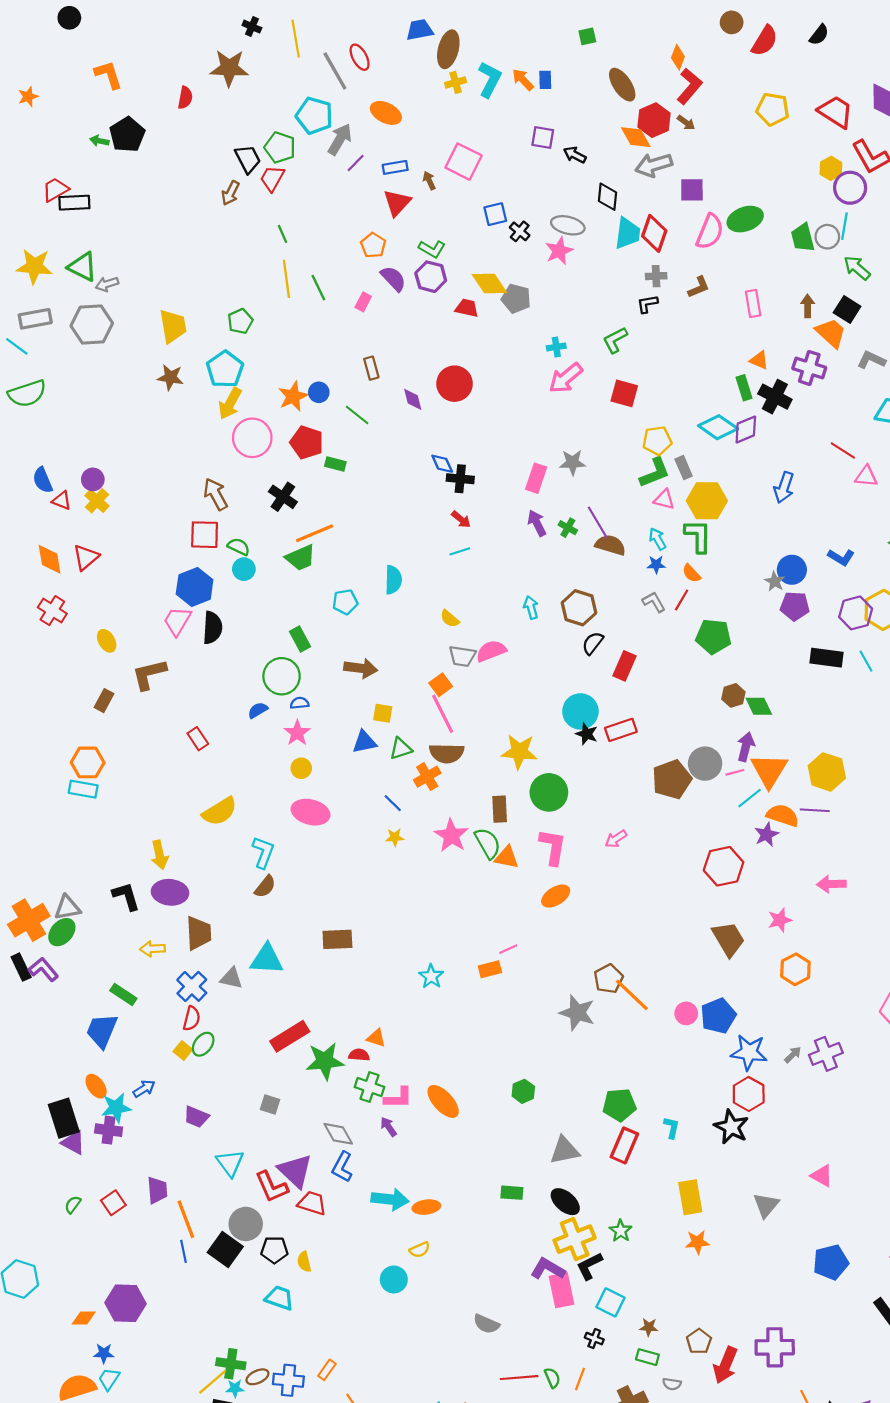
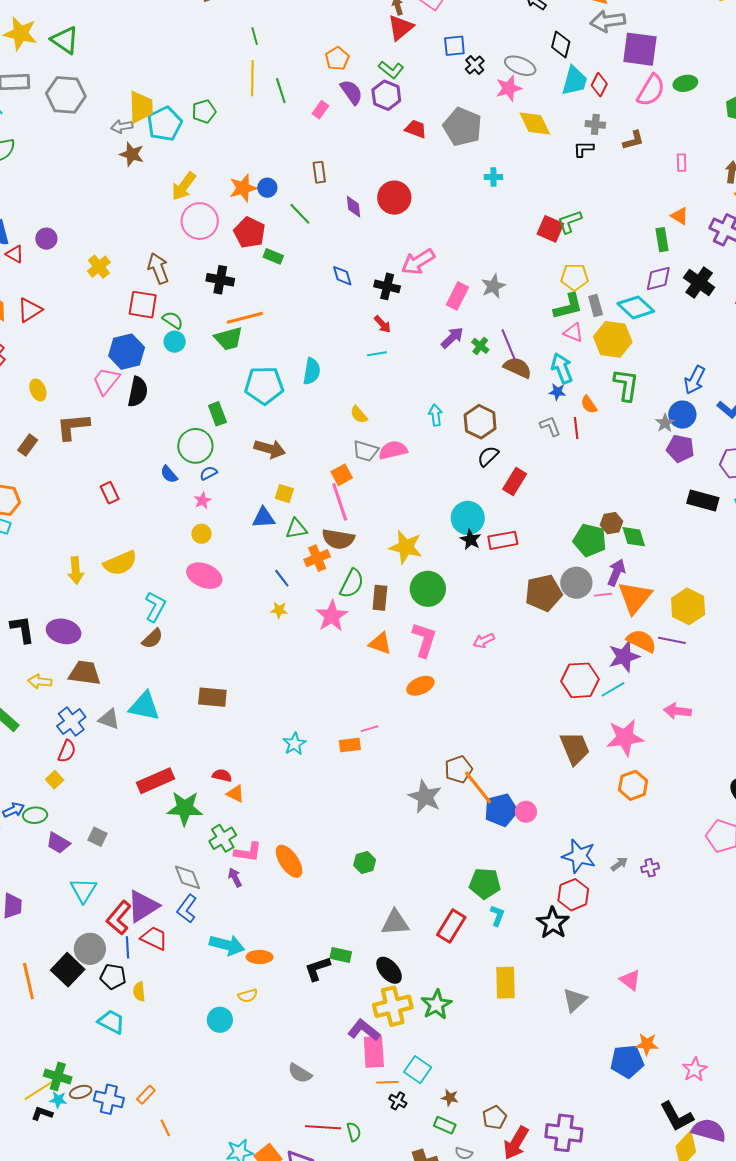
purple square: (692, 190) -> (640, 49), size x1.5
red triangle: (397, 203) -> (400, 28), moved
green ellipse: (745, 219) -> (685, 83), size x0.7
red diamond: (654, 233) -> (599, 85), size x0.7
yellow diamond: (489, 283) -> (535, 123), moved
gray arrow: (107, 284) -> (122, 126), moved
gray pentagon: (516, 299) -> (462, 127), size x1.4
pink rectangle: (753, 303) -> (682, 163), size x0.7
green L-shape: (615, 340) -> (570, 222), moved
cyan pentagon: (225, 369) -> (165, 124), moved
pink arrow: (566, 378) -> (418, 262), moved
black cross: (775, 397) -> (699, 283), moved
cyan diamond: (718, 427) -> (636, 307), moved
gray star: (573, 462) -> (493, 286), turned -30
blue diamond: (442, 464) -> (342, 276), moved
blue arrow: (784, 487) -> (695, 380), moved
black cross: (283, 497) -> (220, 280), turned -32
yellow cross: (97, 501) -> (99, 267), moved
purple arrow: (537, 523) -> (452, 338), turned 65
green L-shape: (698, 536) -> (626, 385), moved
cyan arrow: (657, 539) -> (562, 368), size x1.4
red line: (682, 600) -> (576, 428), turned -45
cyan pentagon: (345, 602) -> (264, 385), size x1.6
green pentagon: (713, 637) -> (590, 540), moved
blue semicircle: (300, 703) -> (209, 473), turned -30
blue semicircle: (258, 710) -> (169, 474), turned -108
pink star: (297, 733) -> (202, 501), size x0.7
cyan line: (750, 798) -> (613, 689), moved
purple star: (767, 834) -> (624, 657), size x1.4
green semicircle: (488, 843) -> (352, 583), moved, turned 48
yellow arrow: (160, 855) -> (76, 571), moved
pink star: (780, 920) -> (625, 738), size x1.6
brown trapezoid: (199, 933) -> (85, 673), turned -88
blue pentagon: (718, 1016) -> (501, 810), moved
green ellipse: (203, 1044) -> (35, 815), moved, turned 40
purple cross: (826, 1054) -> (650, 868), size x0.6
red semicircle: (359, 1055) -> (222, 775), moved
green cross: (369, 1087) -> (223, 838), turned 32
gray square: (270, 1104) -> (98, 837), moved
green pentagon: (619, 1105) -> (485, 883), moved
purple triangle: (295, 1171) -> (143, 906), turned 36
red L-shape: (272, 1187) -> (119, 918), turned 56
orange line: (186, 1219) -> (28, 981), moved
green star: (621, 1231) -> (436, 1005), size x1.4
orange star: (697, 1242) -> (647, 1044), moved
blue line: (184, 1251) -> (128, 947), moved
black L-shape: (589, 1266) -> (317, 969), moved
orange line: (580, 1379) -> (387, 1082), moved, turned 60

